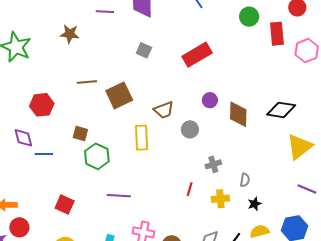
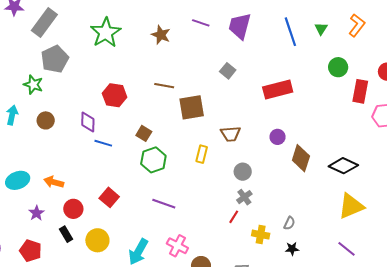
gray circle: (190, 129) -> (243, 172), moved
yellow rectangle: (142, 138) -> (202, 154), size x0.7
gray cross: (213, 164) -> (244, 197), moved, turned -35
red circle: (19, 227) -> (73, 209), moved

